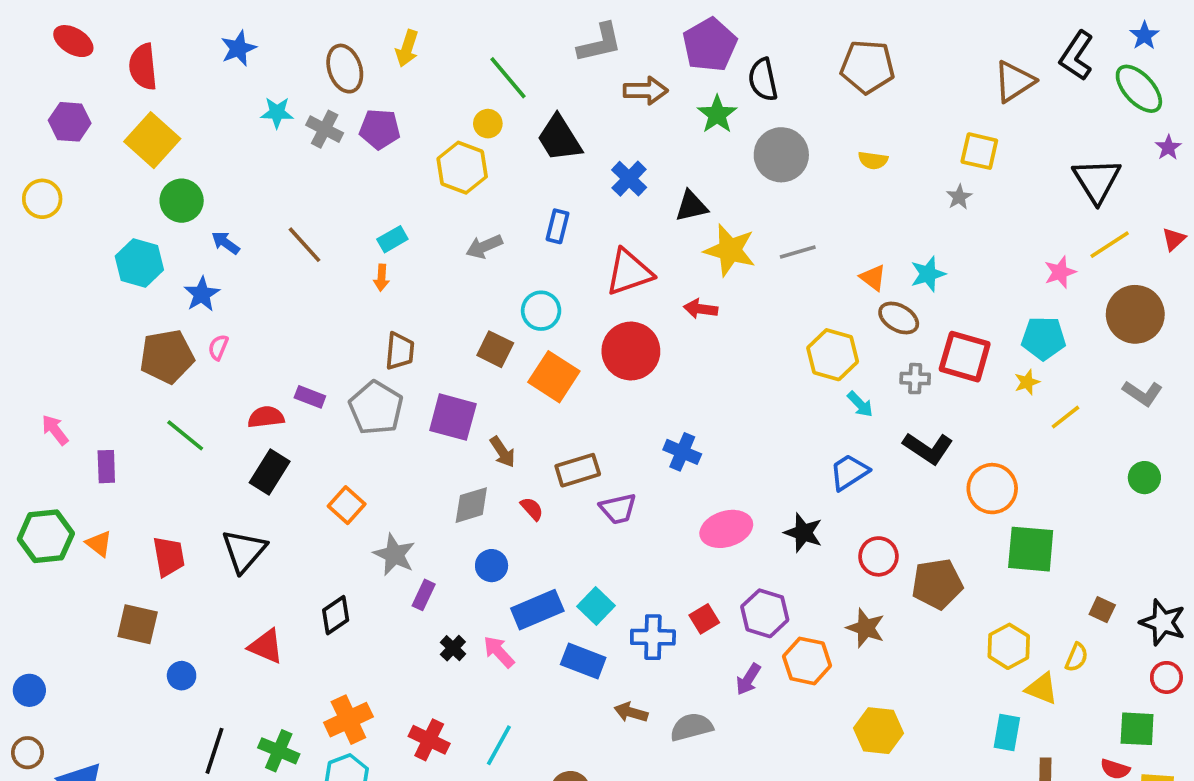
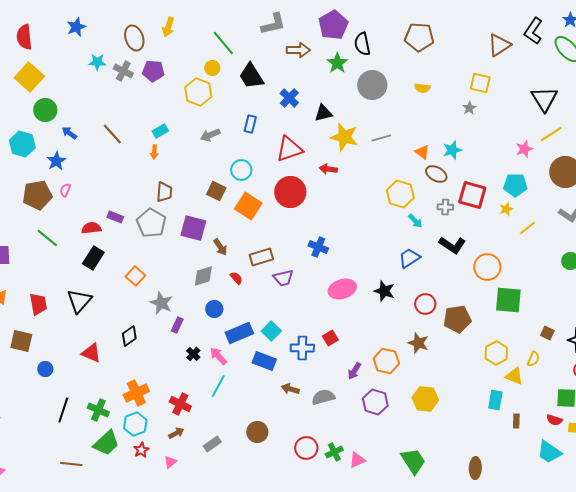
purple hexagon: (765, 613) -> (375, 402), moved
cyan line: (499, 745) -> (218, 386), moved

